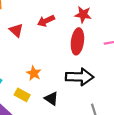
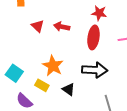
red arrow: (46, 21) -> (62, 27), moved, turned 35
orange star: (34, 73) -> (53, 66), size x1.5

